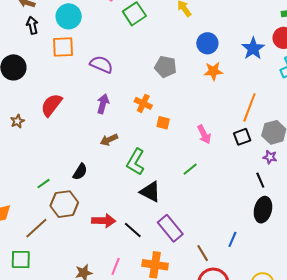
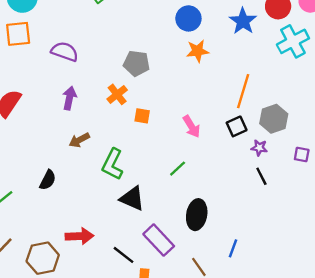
gray pentagon: (166, 67) -> (136, 63), moved
orange cross: (143, 103) -> (117, 94), turned 30
purple star: (270, 157) -> (259, 148), moved
brown hexagon: (64, 204) -> (43, 258), moved
black ellipse: (263, 210) -> (197, 215), moved
black line: (133, 230) -> (124, 255), moved

